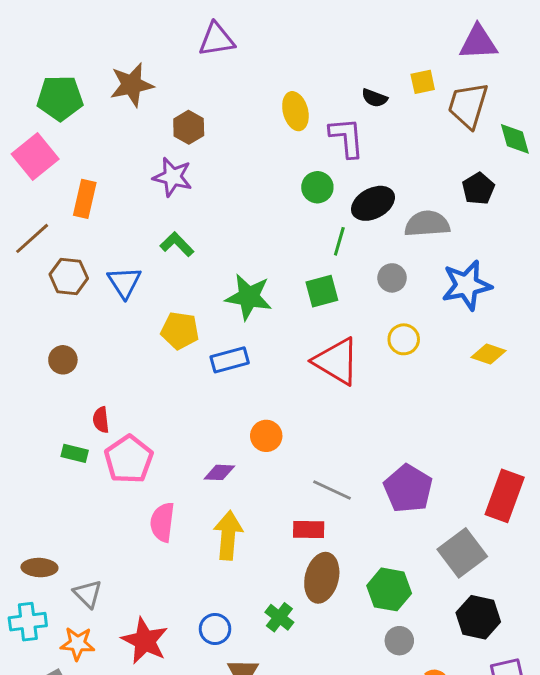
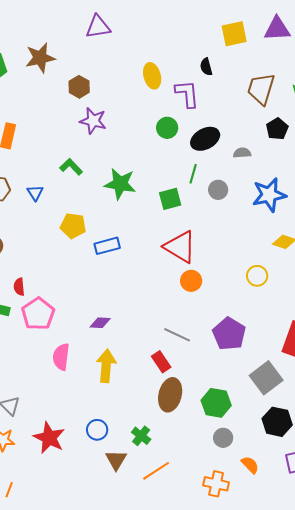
yellow square: (423, 82) -> (234, 34), moved, size x1.5
black semicircle: (374, 98) -> (206, 67), turned 54
brown trapezoid: (468, 105) -> (261, 89), moved
purple star: (173, 177) -> (93, 121), moved
gray semicircle: (427, 224) -> (242, 153), size x0.6
green line: (339, 241) -> (193, 174), moved
blue triangle: (124, 282) -> (35, 193), size x0.7
green star: (249, 297) -> (120, 184), moved
yellow circle: (404, 339) -> (257, 276), moved
orange circle: (266, 436) -> (191, 281), moved
red rectangle: (309, 529) -> (161, 362), turned 55
green cross: (279, 617) -> (141, 436), moved

